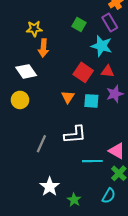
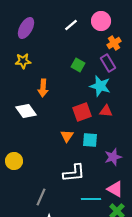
yellow star: (34, 29) -> (23, 61), moved
red square: (83, 72) -> (82, 112), turned 36
purple star: (115, 94) -> (113, 157), moved
yellow circle: (20, 100) -> (14, 161), moved
gray line: (41, 144) -> (41, 197), moved

